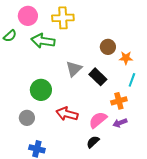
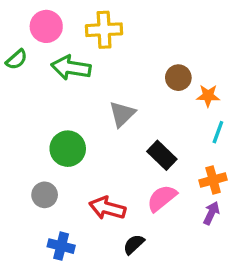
black rectangle: (98, 77) -> (162, 155), moved
orange cross: (119, 101) -> (213, 180), moved
red arrow: (67, 114) -> (107, 208), moved
purple arrow: (120, 123) -> (211, 213), moved, turned 136
black semicircle: (93, 142) -> (134, 244), moved

